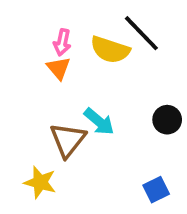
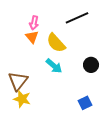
black line: (141, 33) -> (77, 18), turned -70
yellow semicircle: (110, 50) -> (56, 43), moved, turned 30
brown triangle: (68, 140) -> (18, 81), moved

